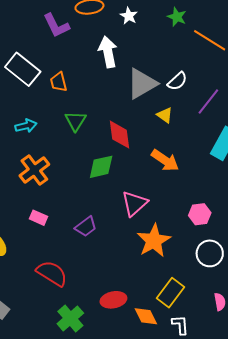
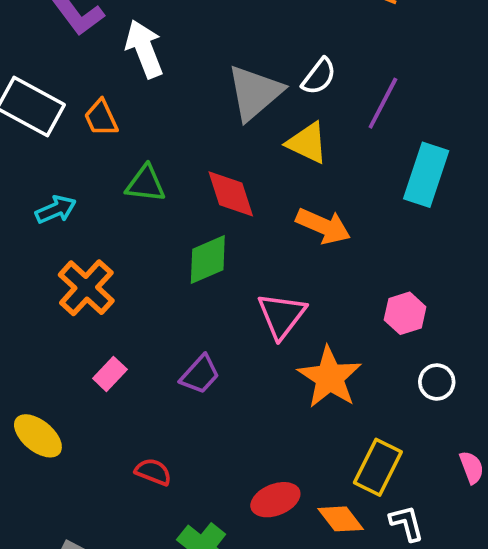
white arrow: (108, 52) -> (144, 49), moved
yellow triangle: (165, 115) -> (307, 143), size x1.4
green triangle: (76, 121) -> (146, 184), turned -45
pink rectangle: (39, 218) -> (110, 374), turned -60
white circle: (210, 253) -> (437, 382), size x0.7
red semicircle: (52, 273) -> (153, 472), size x0.6

